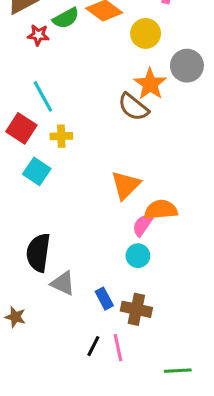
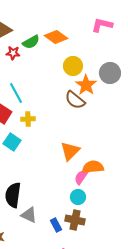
yellow circle: (146, 33) -> (73, 66), moved
brown cross: (136, 309) -> (75, 220), moved

